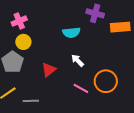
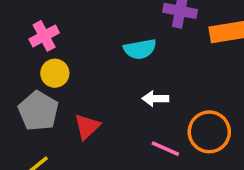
white arrow: (78, 60) -> (155, 99), turned -40
red triangle: (49, 70) -> (87, 127), moved

